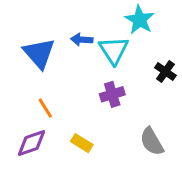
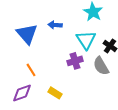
cyan triangle: (114, 50) -> (86, 40), moved
gray semicircle: (152, 142) -> (101, 66), moved

